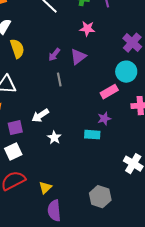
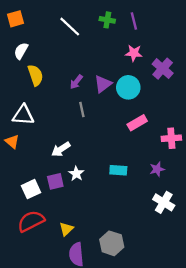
pink star: (87, 29) -> (134, 53), moved
cyan circle: (126, 72) -> (128, 87), moved
purple star: (104, 119) -> (157, 169), moved
purple square: (15, 128) -> (55, 181), moved
gray hexagon: (100, 197) -> (112, 243), moved

